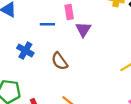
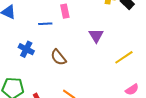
purple triangle: (83, 29) -> (96, 36), moved

